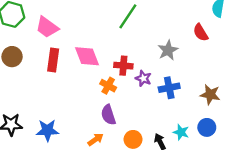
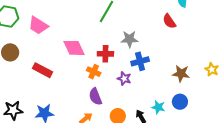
gray star: (168, 50) -> (129, 39), moved, turned 30
red rectangle: (53, 60) -> (42, 70), moved, turned -66
purple star: (143, 78) -> (124, 79), moved
blue cross: (169, 88) -> (140, 61), moved

